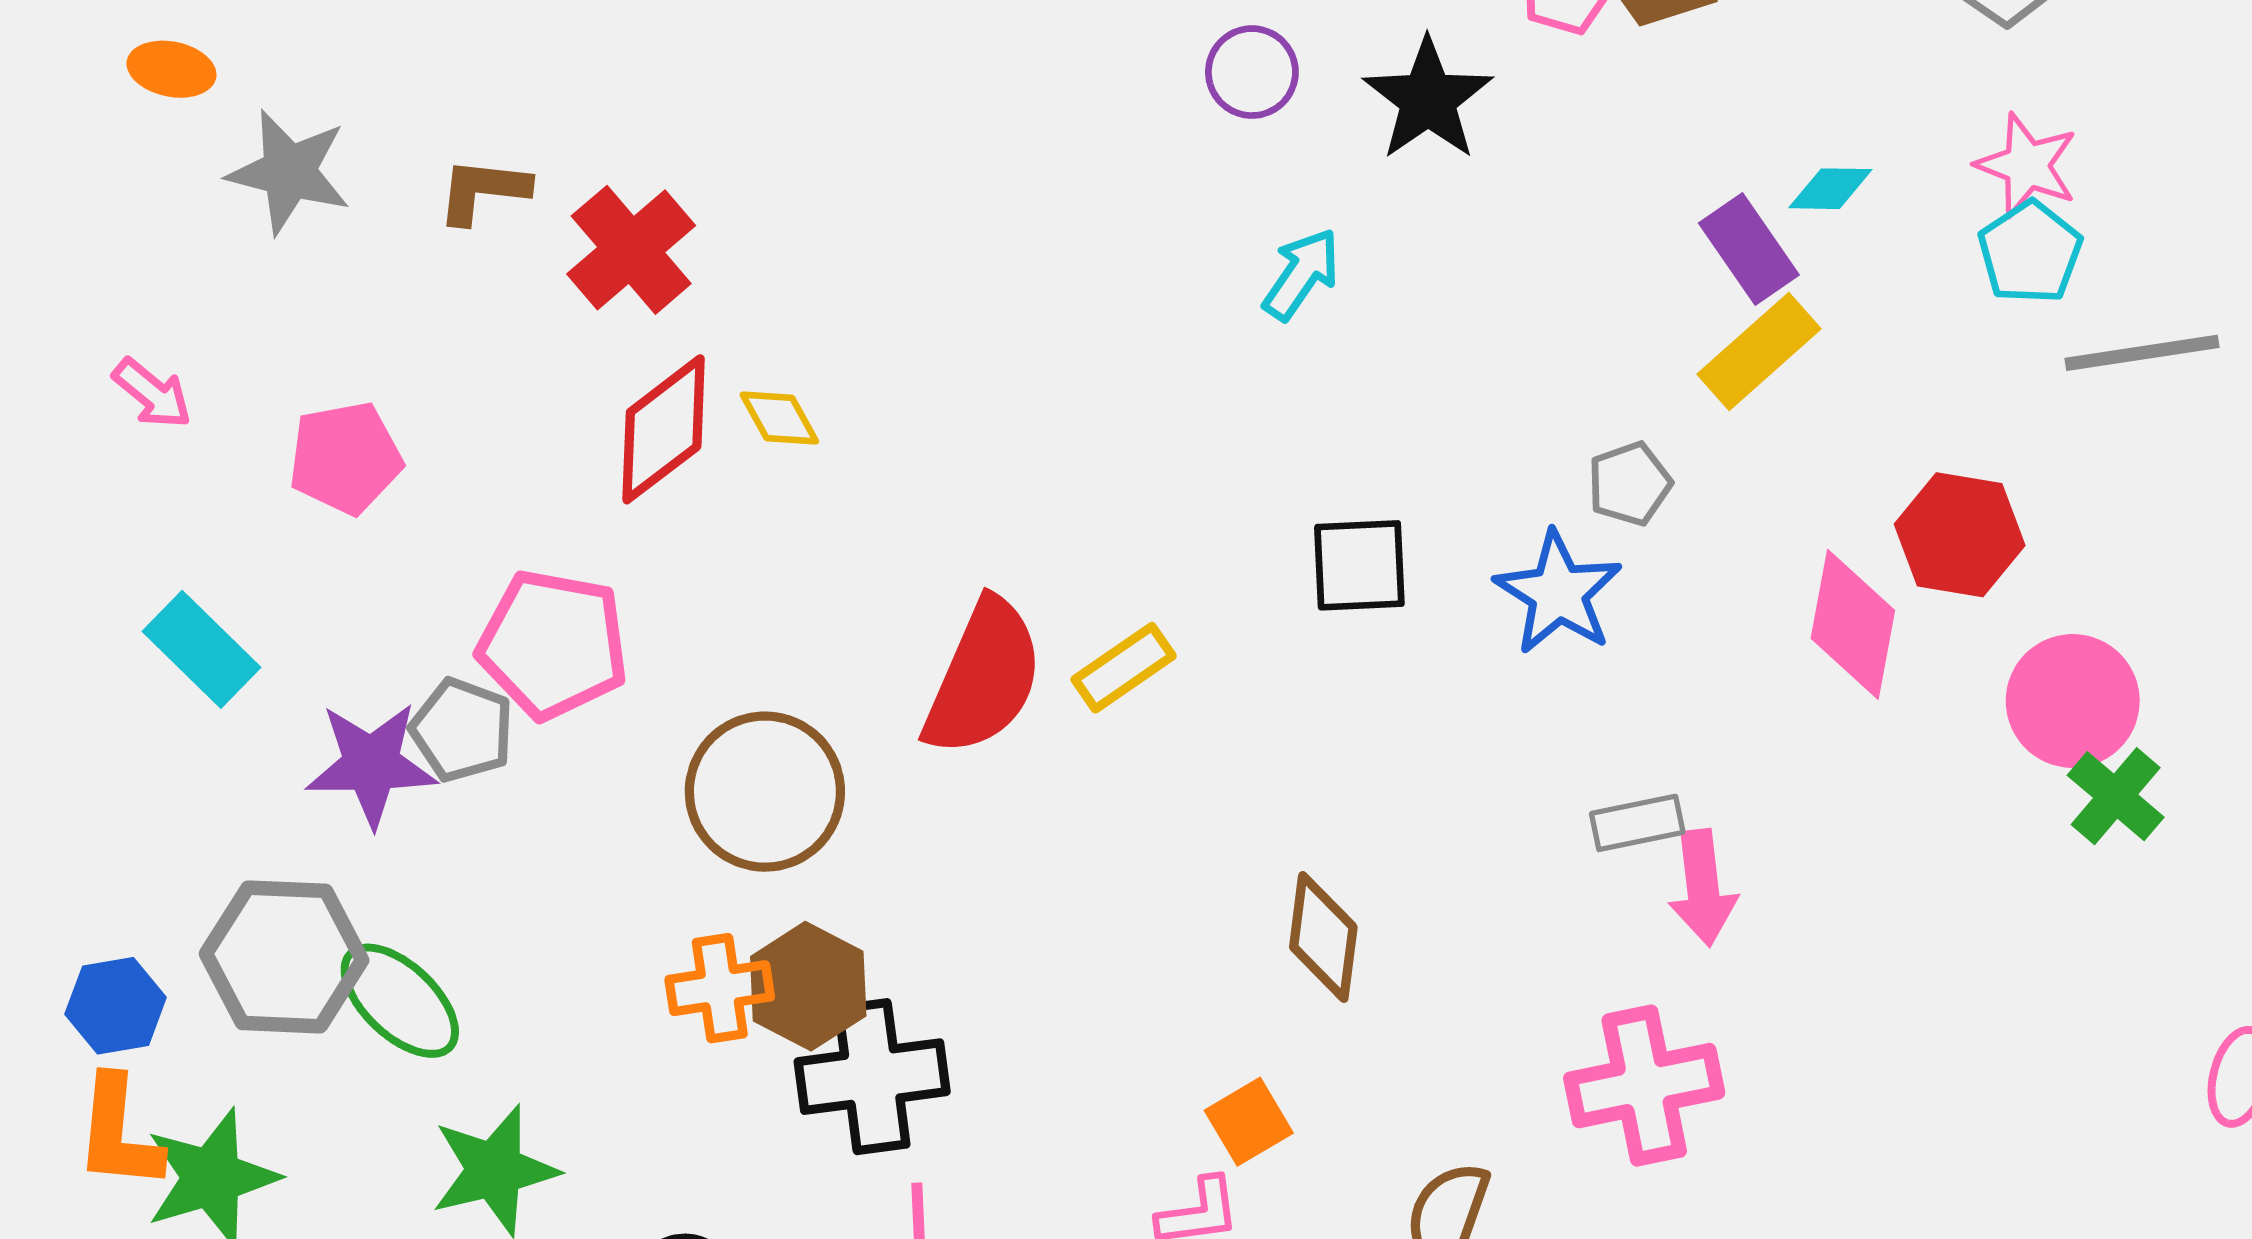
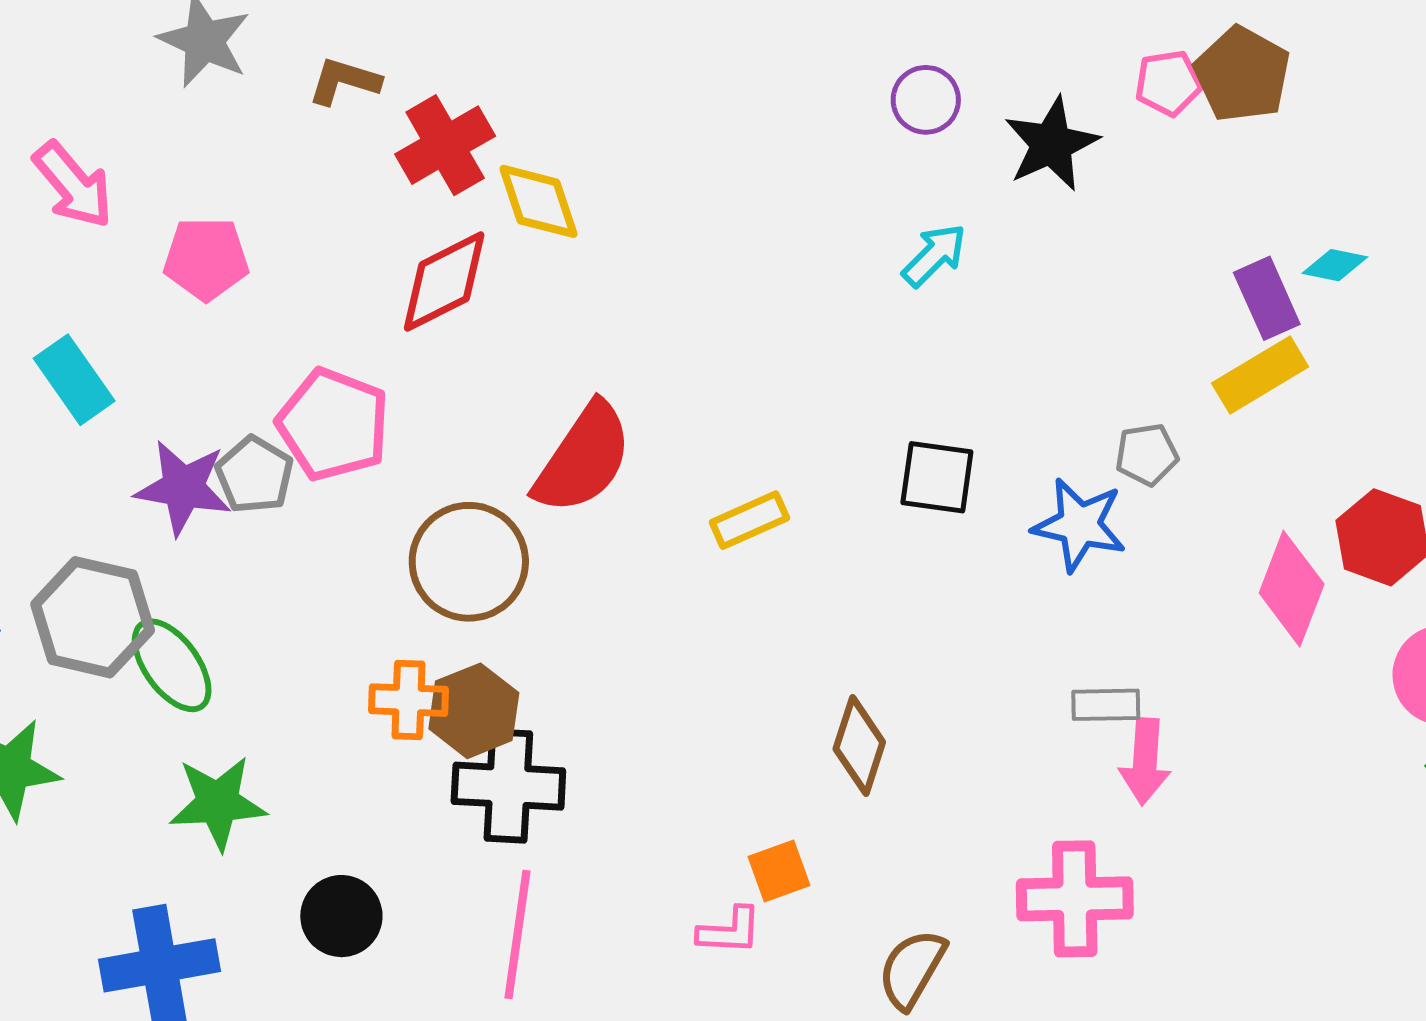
pink arrow: (152, 394) -> (73, 185), size x1.5
yellow diamond: (779, 418) -> (538, 201), moved, size x1.5
blue star: (1558, 593) -> (1079, 525), turned -30
red semicircle: (983, 677) -> (583, 458), moved

